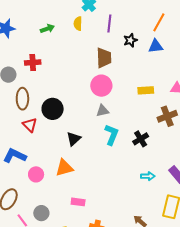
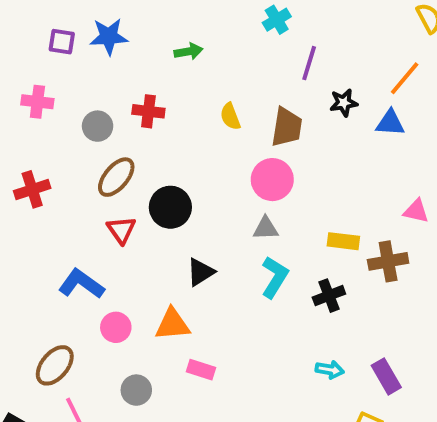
yellow semicircle: (78, 24) -> (230, 116), moved, turned -32
yellow rectangle: (146, 90) -> (343, 241), moved
brown ellipse: (22, 99) -> (116, 177), turned 30
pink rectangle: (78, 202) -> (201, 370), moved
gray circle: (41, 213) -> (136, 390), moved

